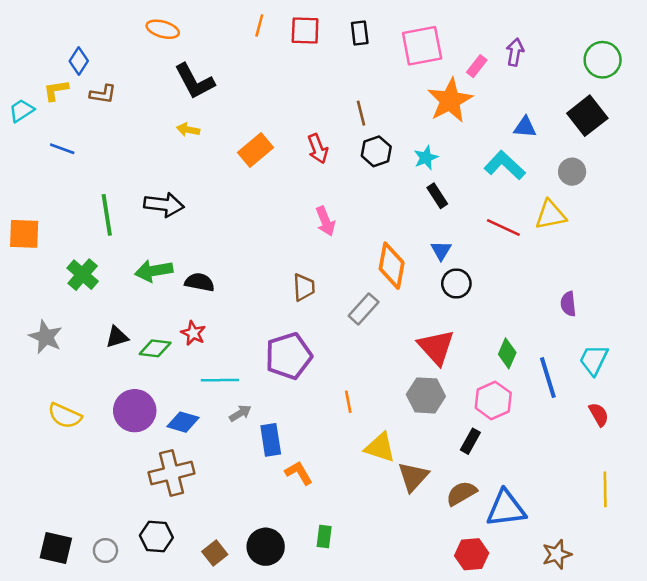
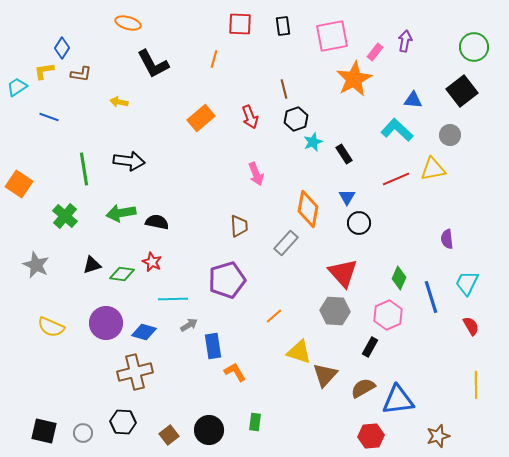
orange line: (259, 25) -> (214, 59), moved
yellow arrow: (188, 130) -> (119, 102), moved
cyan star: (426, 158) -> (313, 142), moved
red line: (503, 228) -> (396, 179), turned -48
orange square: (24, 234) -> (19, 184), turned 32
orange line: (348, 402) -> (274, 316), turned 60

